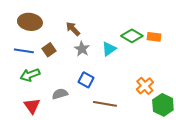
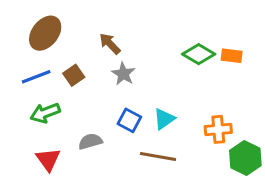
brown ellipse: (30, 22) -> (45, 33), turned -60
cyan triangle: (109, 49) -> (164, 119), moved
blue line: (24, 51) -> (36, 77), turned -30
orange cross: (145, 86) -> (218, 129), turned 36

